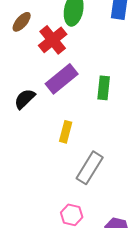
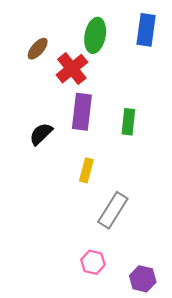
purple rectangle: (62, 79) -> (82, 112), turned -44

